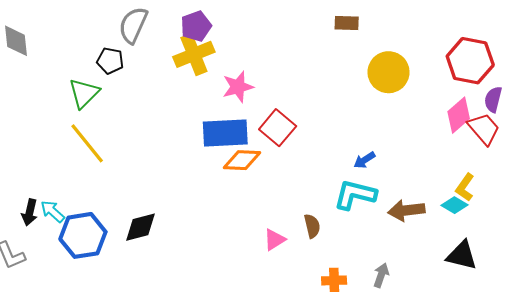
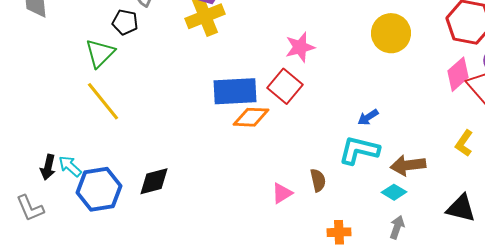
pink star: (238, 87) -> (300, 47), moved
cyan diamond: (454, 205) -> (394, 192), moved
gray arrow: (381, 275) -> (397, 227), moved

